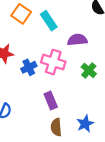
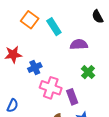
pink cross: (53, 62) -> (51, 88), moved
purple rectangle: (51, 101) -> (72, 97), moved

